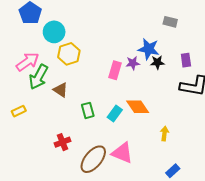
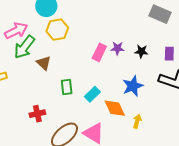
gray rectangle: (170, 22) -> (160, 14), size x1.5
blue star: (149, 49) -> (133, 86), moved, turned 30
orange diamond: (138, 107) -> (115, 108), moved

